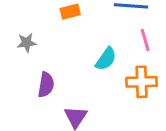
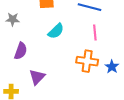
cyan semicircle: (106, 59) -> (56, 31), moved

